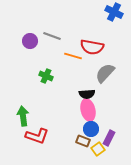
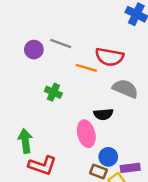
gray semicircle: (105, 73) -> (125, 89), turned 70
pink ellipse: (88, 110) -> (86, 134), moved
purple rectangle: (109, 138) -> (130, 168), turned 56

